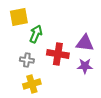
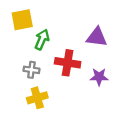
purple triangle: (85, 43) -> (97, 37), moved

